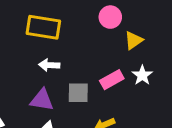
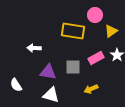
yellow rectangle: (43, 27) -> (73, 31), moved
white arrow: (49, 65) -> (34, 48), moved

